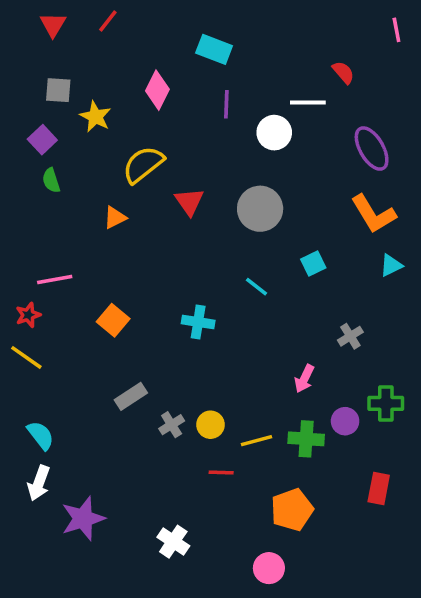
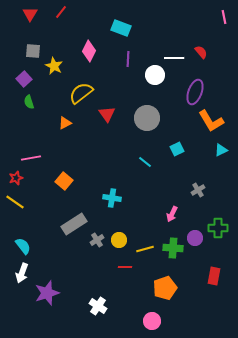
red semicircle: (343, 72) -> (201, 52), moved
purple ellipse: (372, 149) -> (195, 92), moved, turned 50
cyan cross: (198, 322) -> (112, 198), moved
gray rectangle: (131, 396) -> (74, 224), size x1.4

